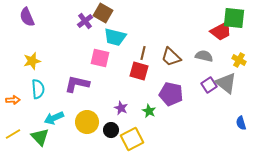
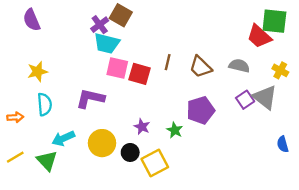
red trapezoid: (221, 31) -> (259, 36), turned 70
cyan trapezoid: (115, 37) -> (107, 43), moved
red square: (139, 71) -> (140, 74), moved
purple pentagon: (171, 94) -> (201, 110), turned -30

